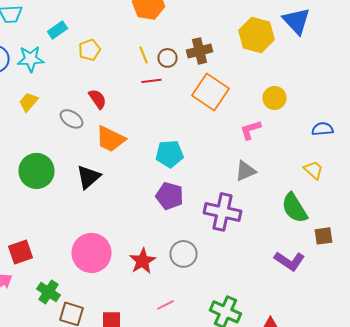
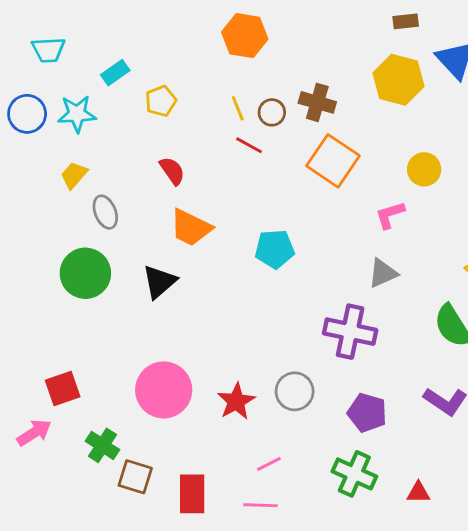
brown cross: (200, 51) -> (317, 102), turned 30
red line: (152, 81) -> (249, 145), turned 36
gray ellipse: (72, 119) -> (105, 212), moved, turned 35
purple pentagon: (170, 196) -> (367, 413), moved

